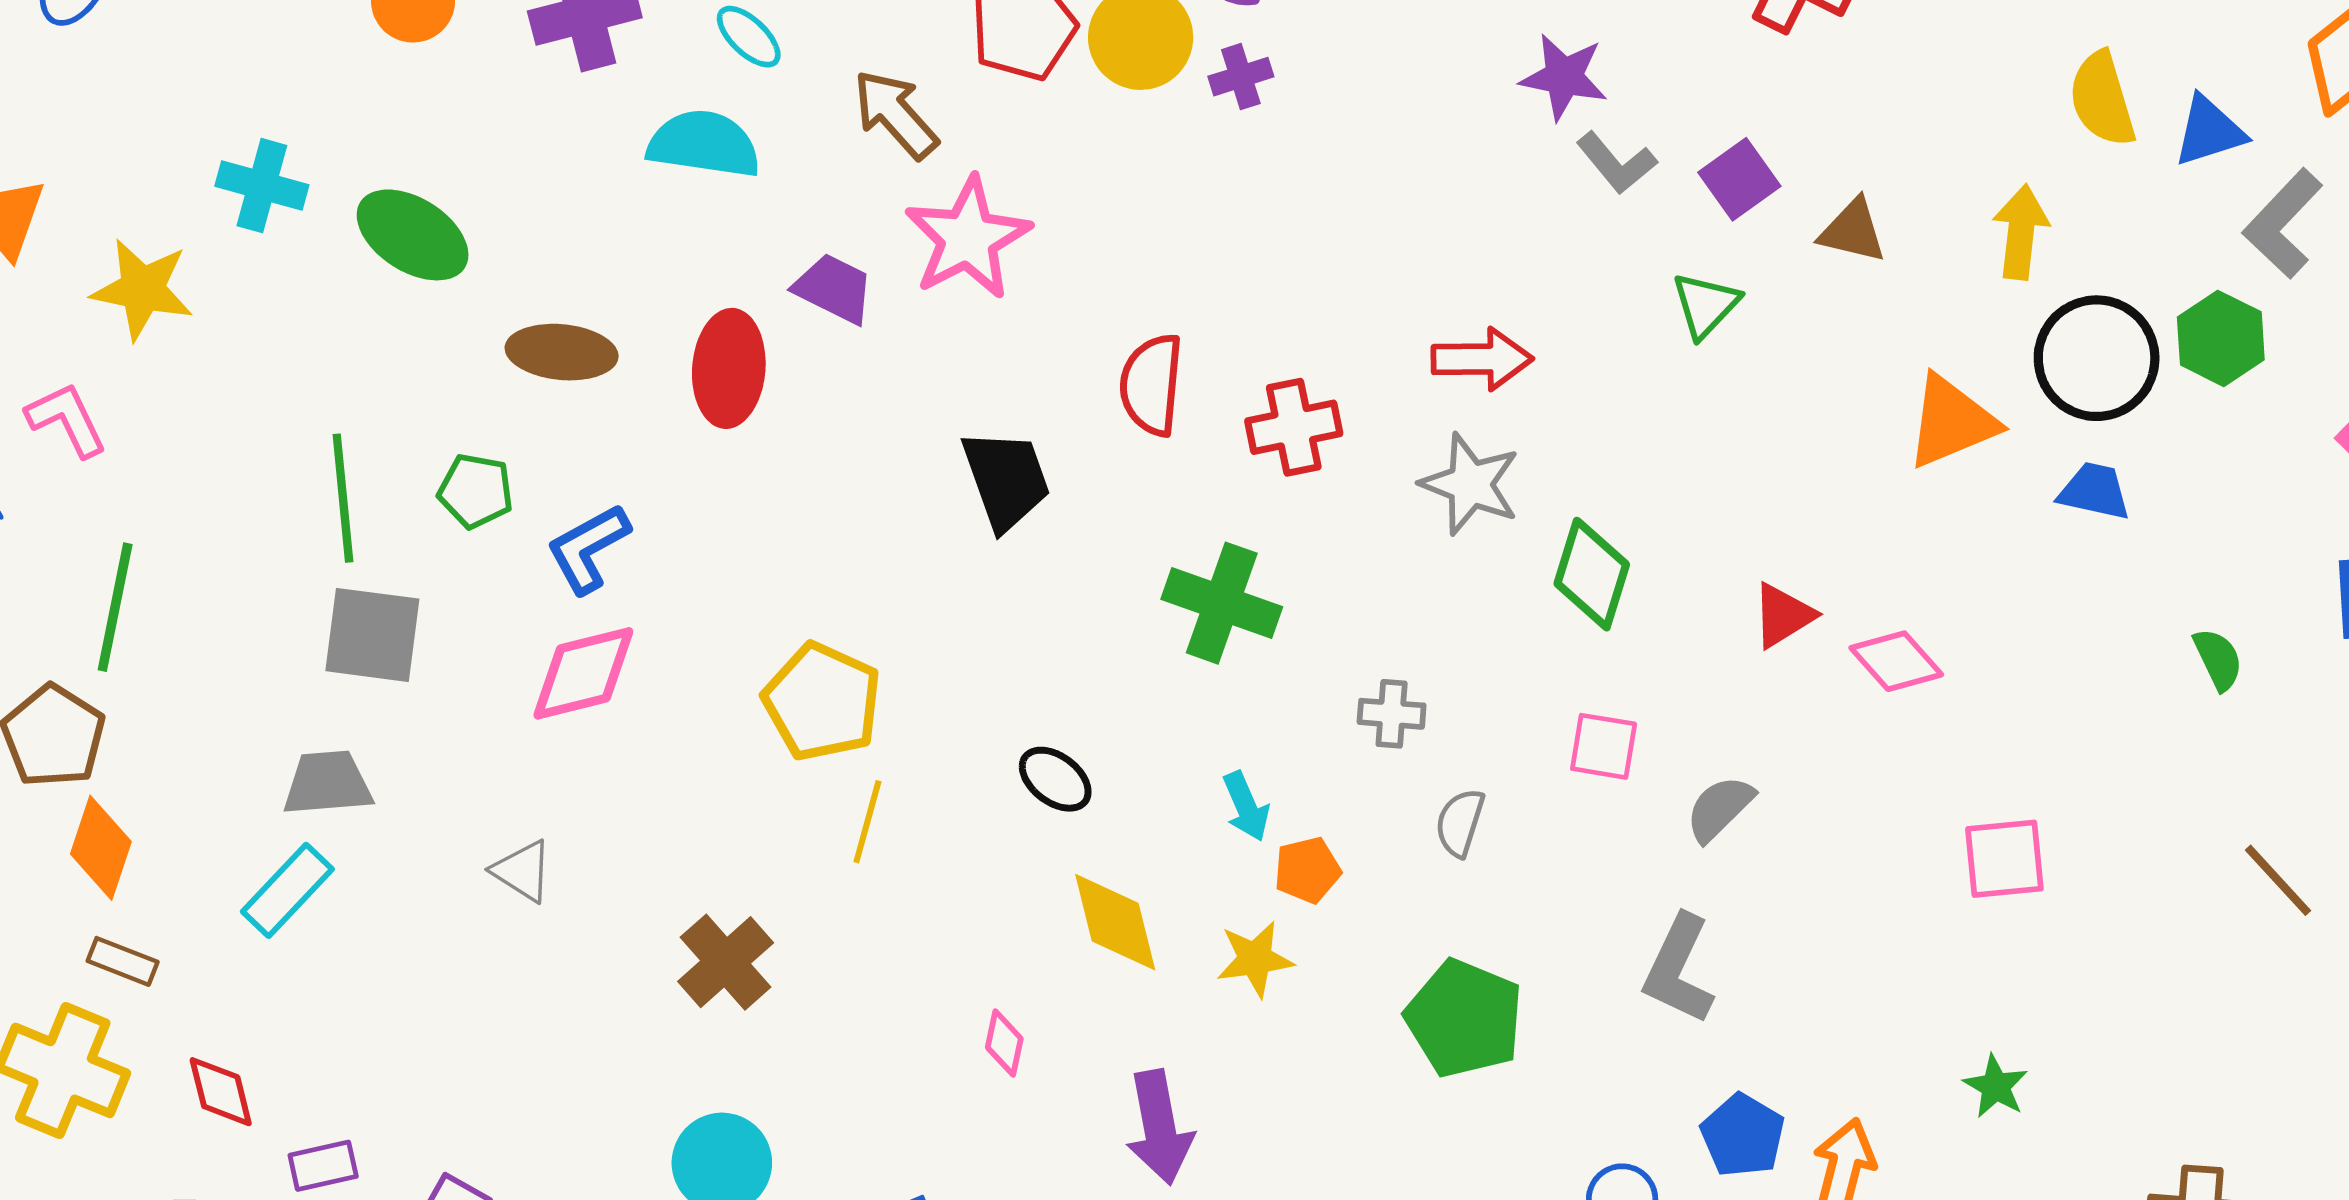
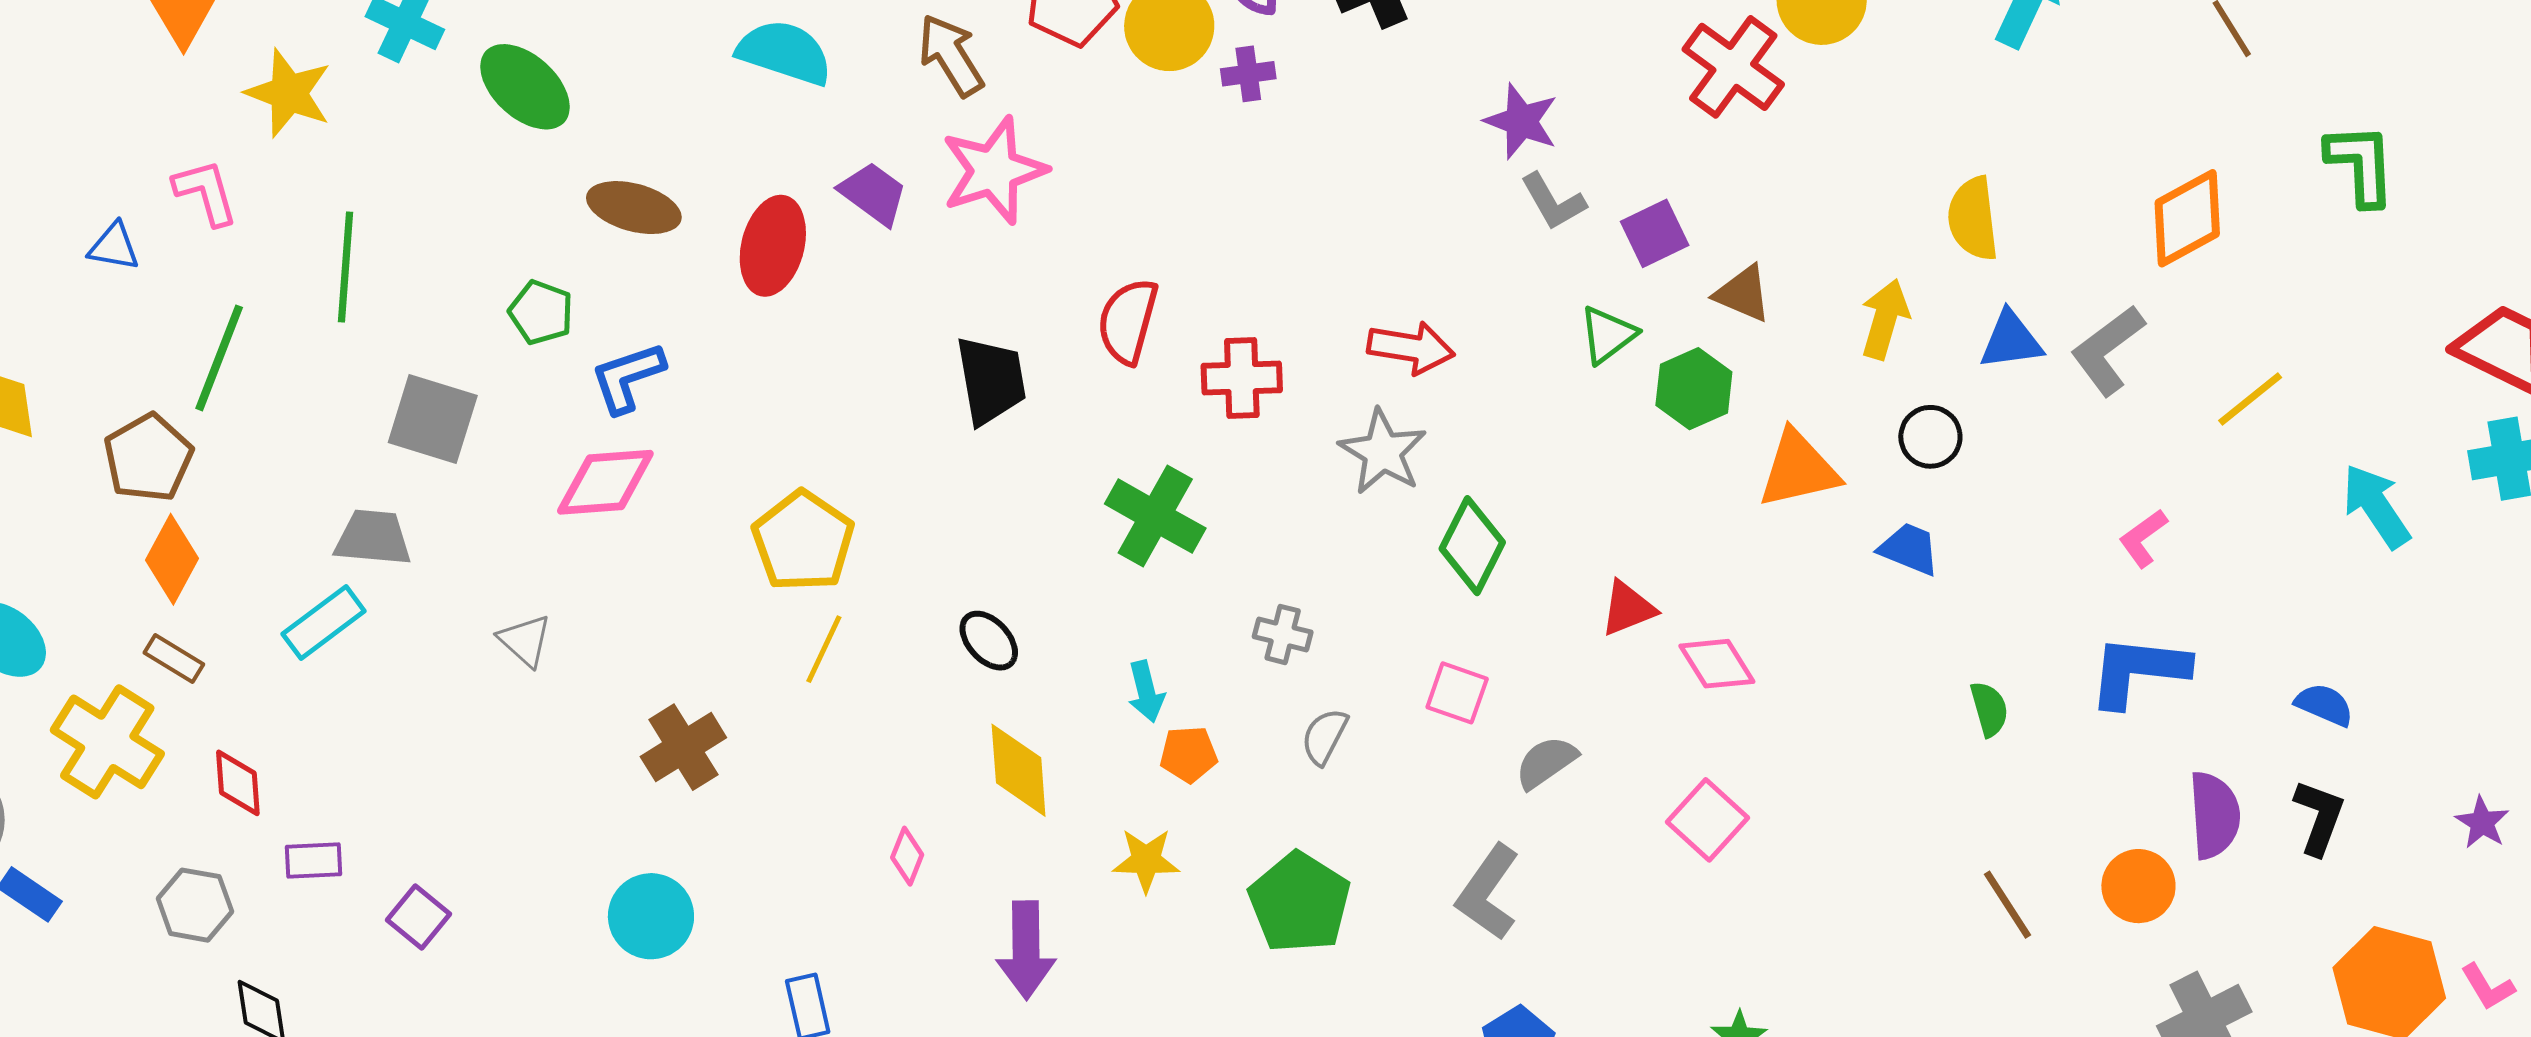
blue triangle: (2209, 131) -> (2011, 340), moved
green hexagon: (2221, 338) -> (1694, 389), moved
black circle: (2097, 358) -> (1930, 437), size x0.6
green line: (343, 498) -> (345, 267), moved
pink square: (2004, 859) -> (1708, 820), moved, turned 38
yellow star: (1255, 959) -> (1146, 860), moved

